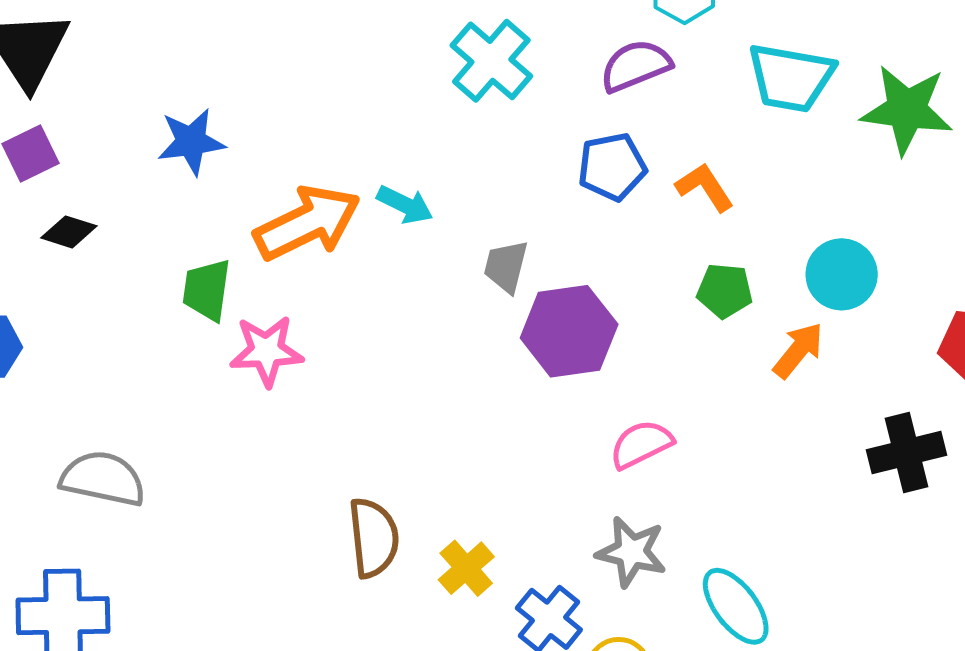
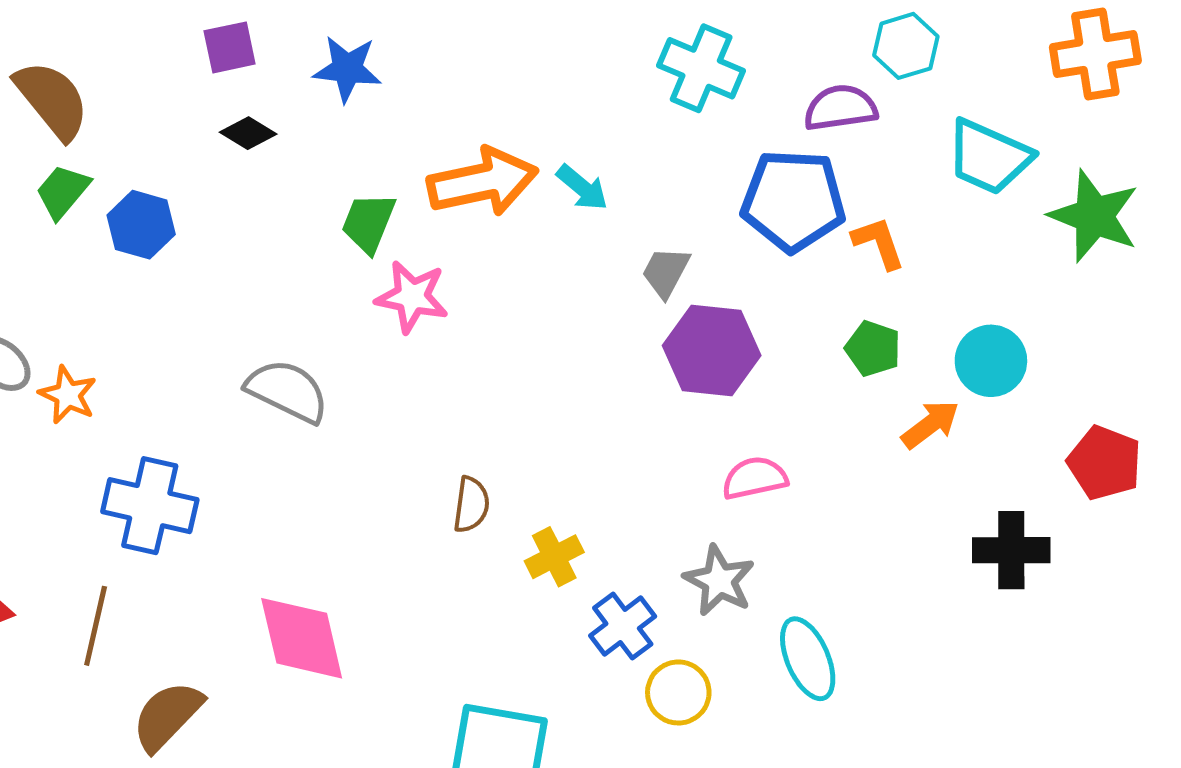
cyan cross: (491, 61) -> (701, 68), turned -32
blue star: (191, 142) -> (347, 69), moved
blue pentagon: (612, 167) -> (793, 201), size x1.5
gray semicircle: (103, 479) -> (287, 391), moved
brown semicircle: (374, 538) -> (471, 505), size x0.7

